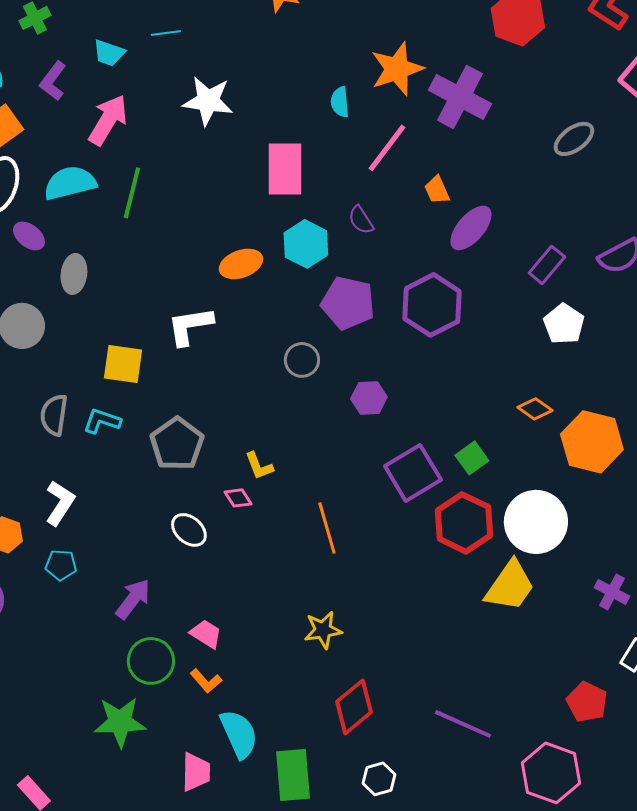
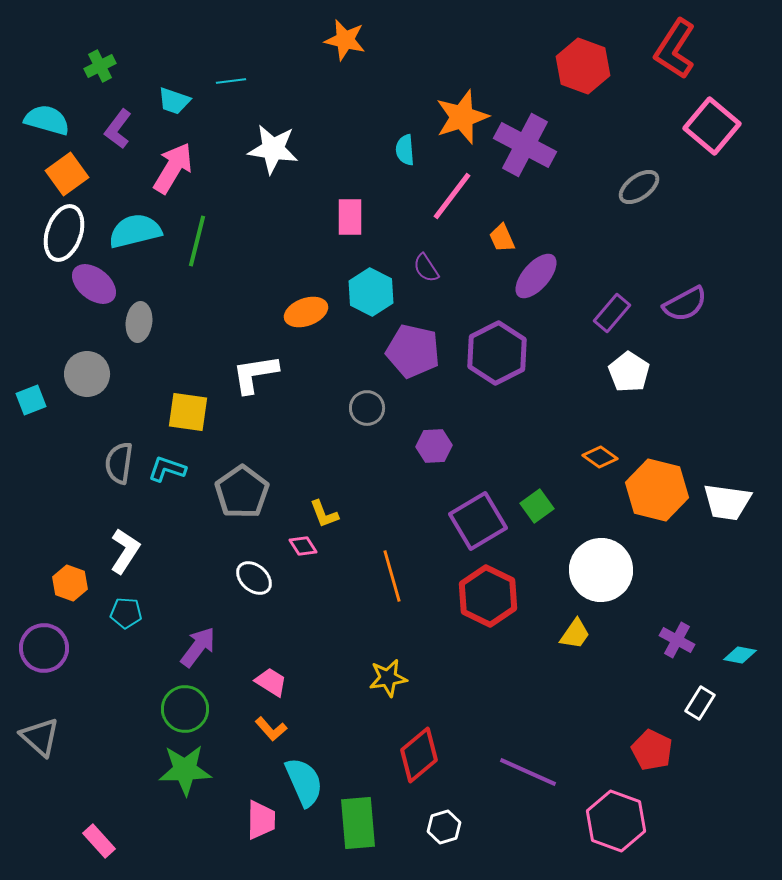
pink rectangle: (285, 169) -> (350, 217), size x0.7
purple ellipse: (29, 236) -> (94, 284), size x1.4
red hexagon: (464, 523) -> (488, 596), moved
yellow trapezoid: (510, 586) -> (575, 634), size x0.6
green circle: (151, 661) -> (185, 709), moved

